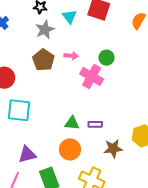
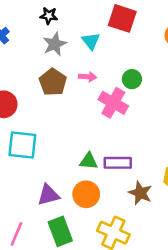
cyan triangle: (69, 17) -> (91, 41), moved
purple rectangle: (95, 124) -> (118, 163), size x1.5
brown star: (113, 148) -> (140, 193), turned 30
purple triangle: (27, 155) -> (48, 195), moved

